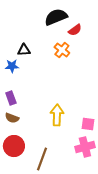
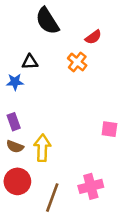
black semicircle: (56, 17) -> (47, 21), moved, turned -100
yellow arrow: (57, 115) -> (42, 148), moved
pink square: (88, 124) -> (109, 129), moved
pink cross: (85, 147) -> (91, 186), moved

